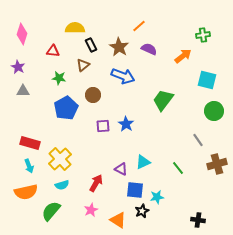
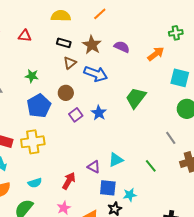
orange line: (139, 26) -> (100, 14), moved
yellow semicircle: (75, 28) -> (61, 16), moved
black rectangle: (91, 45) -> (64, 43), turned -48
red triangle: (53, 51) -> (25, 36), moved
brown triangle: (83, 65) -> (70, 63), moved
blue star: (126, 124) -> (99, 113), moved
purple square: (103, 126) -> (76, 115), moved, turned -32
yellow cross: (60, 159) -> (33, 142), moved, turned 35

